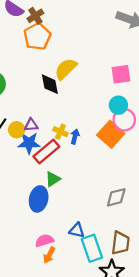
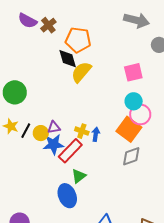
orange pentagon: (37, 36) -> (78, 40), moved, turned -30
black diamond: (50, 84) -> (68, 59), moved
gray diamond: (116, 197) -> (131, 156), moved
blue ellipse: (39, 199) -> (67, 196), turned -30

